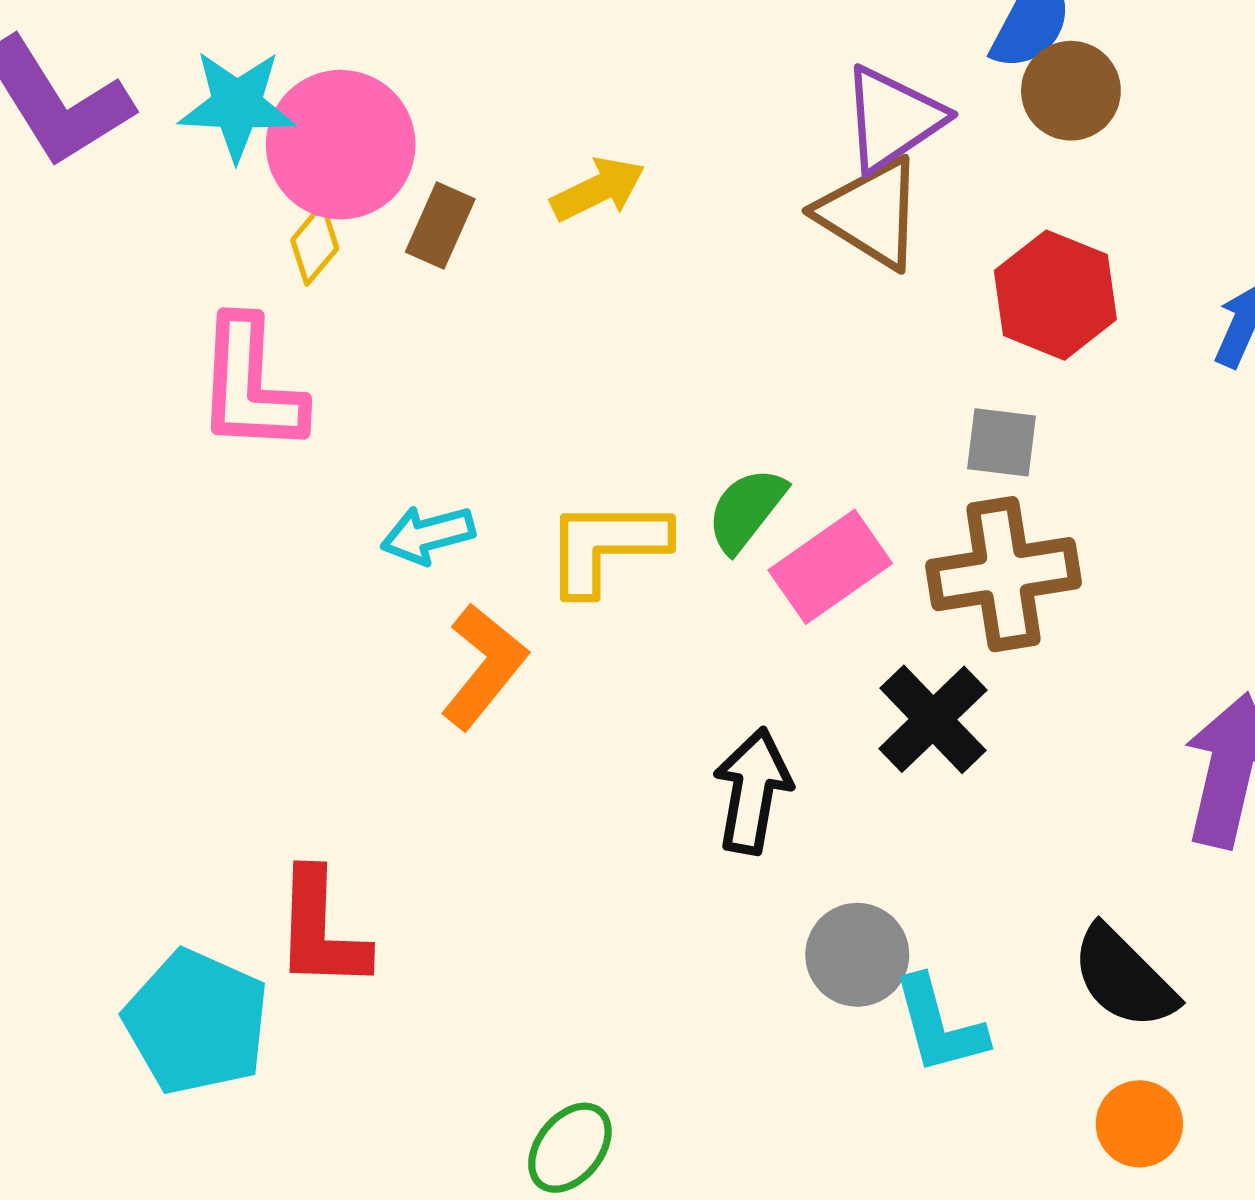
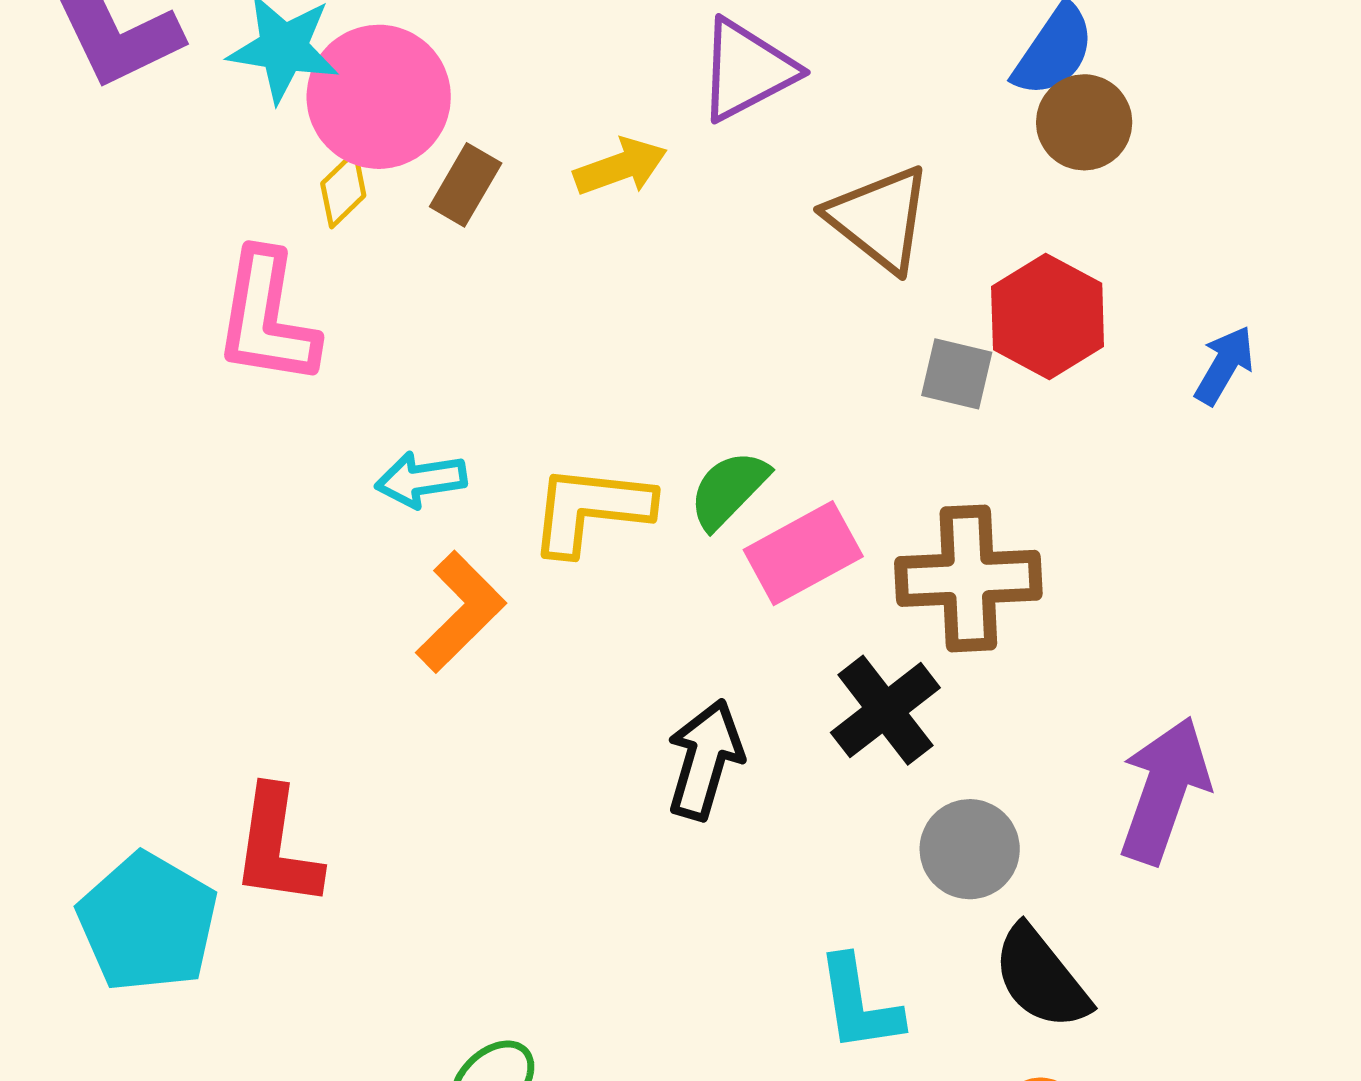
purple triangle: (893, 119) -> (747, 70), moved
gray square: (1001, 442) -> (957, 374), moved
gray circle: (857, 955) -> (970, 849), moved

